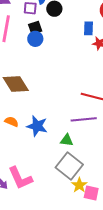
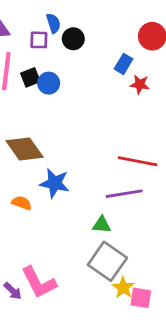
black square: (35, 28) -> (30, 77), moved
blue rectangle: (89, 28) -> (123, 64), turned 32
blue star: (37, 126) -> (55, 183), moved

